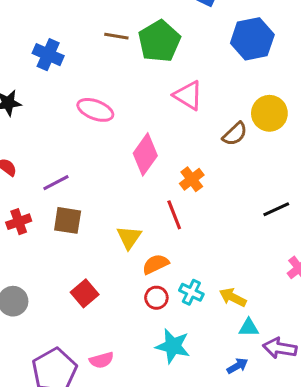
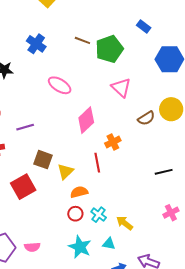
brown square: (68, 220) -> (43, 160), moved
red square: (85, 293) -> (23, 187), moved, size x1.4
cyan triangle: (249, 327) -> (109, 244), moved

